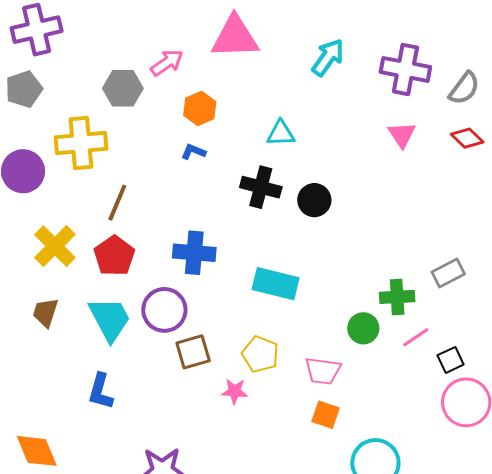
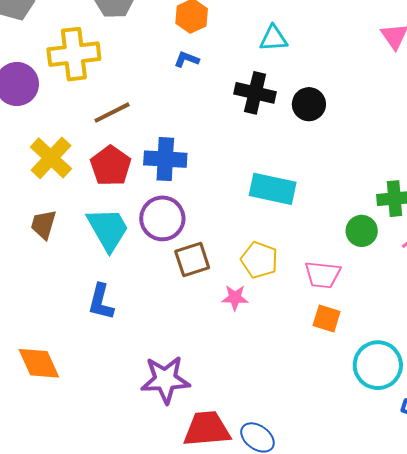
brown line: (117, 203) -> (112, 113), turned 42
blue cross: (194, 253) -> (165, 159), moved

